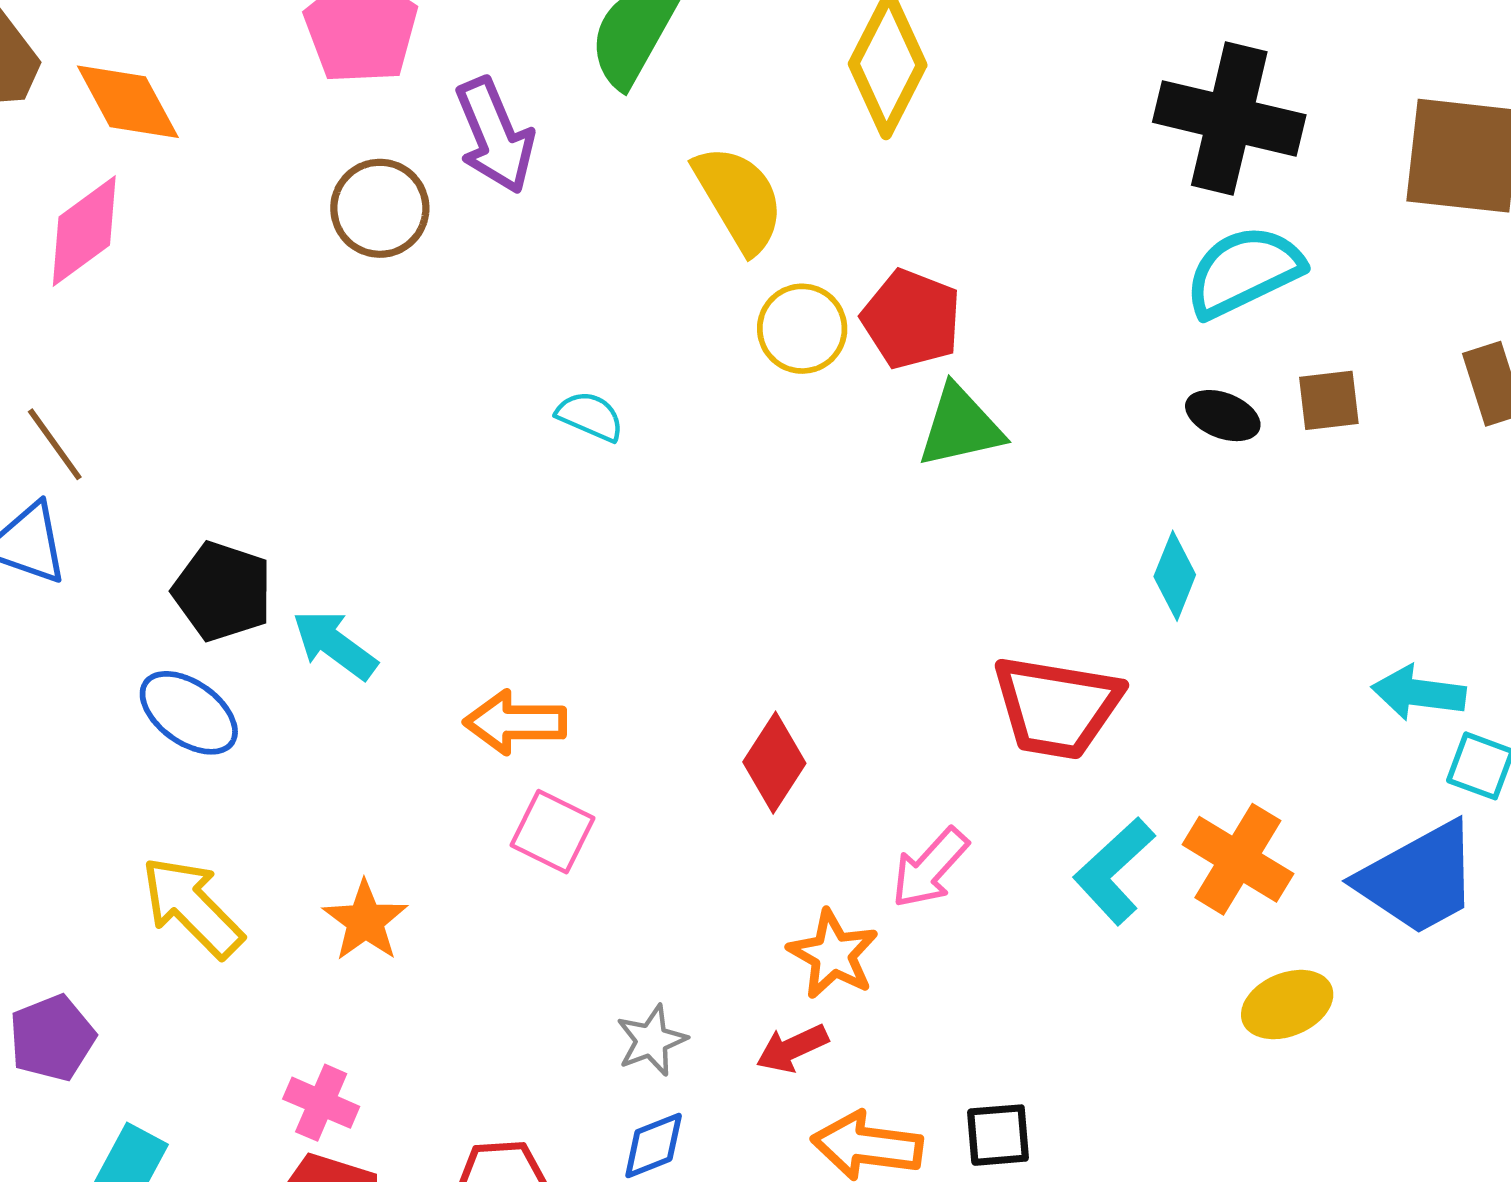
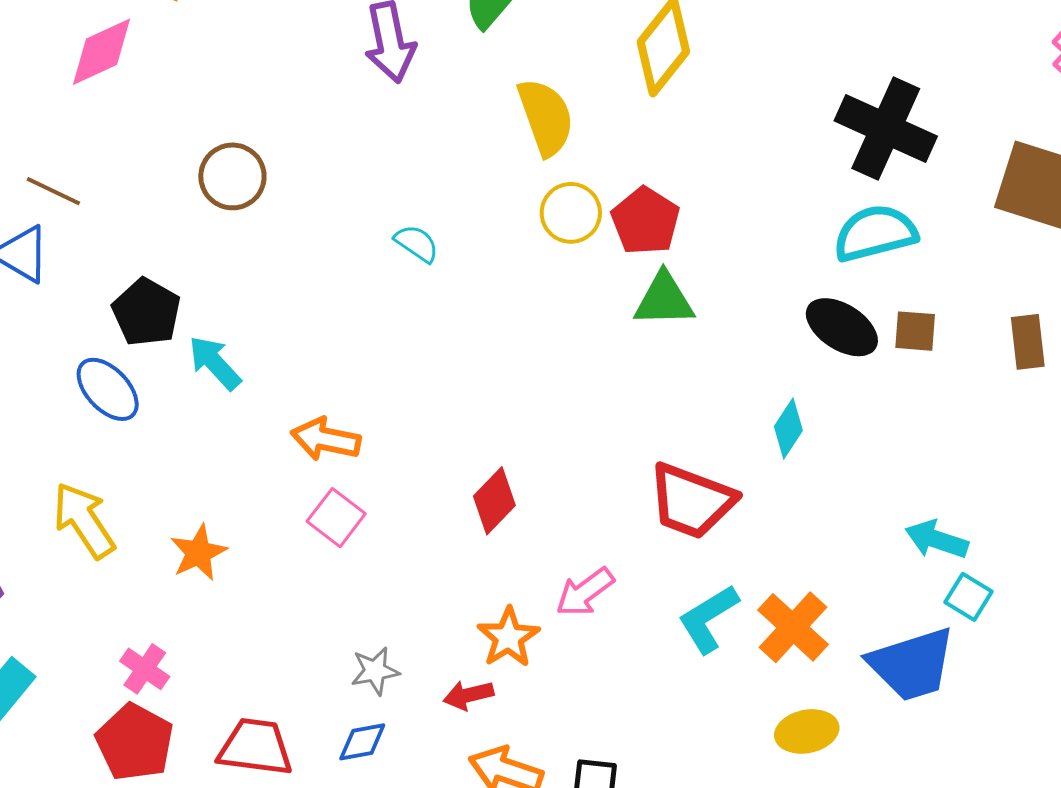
brown circle: (380, 208) -> (232, 176), moved
black ellipse: (1223, 416) -> (842, 327), size x1.5
brown line: (55, 444) -> (53, 191), turned -40

